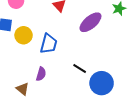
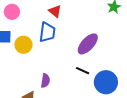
purple ellipse: (90, 22) -> (88, 44), moved
blue trapezoid: (49, 44) -> (47, 32), moved

